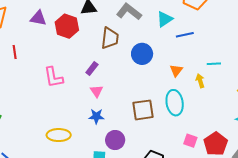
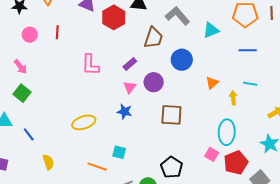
blue line: (185, 35) -> (248, 50), moved
cyan ellipse: (175, 103) -> (227, 132), moved
yellow ellipse: (59, 135) -> (84, 122), turned -30
purple circle: (115, 140) -> (154, 82), moved

